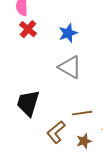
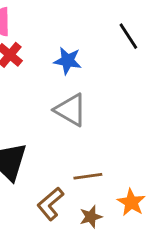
blue star: (68, 33) -> (68, 61), turned 30

